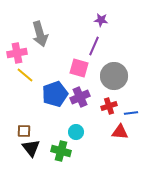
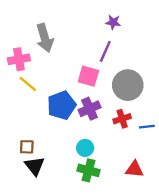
red triangle: (120, 132) -> (134, 169), moved
green cross: (61, 151) -> (88, 170), moved

